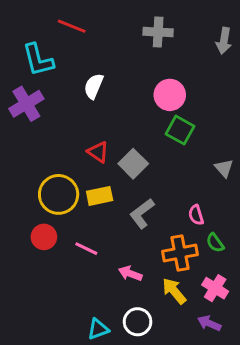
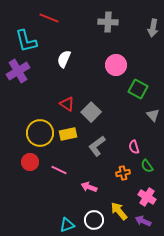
green square: (180, 130) -> (138, 89), moved
orange cross: (180, 253) -> (123, 173), size x0.6
yellow arrow: (174, 291) -> (119, 211), moved

